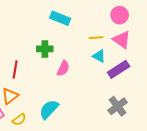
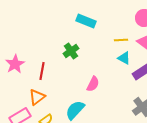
green cross: (45, 49) -> (71, 51), turned -35
pink semicircle: (63, 68) -> (93, 84), moved

